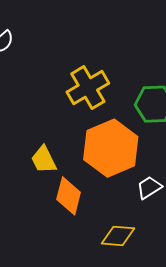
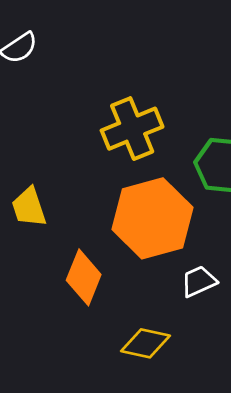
yellow trapezoid: (44, 160) -> (29, 207), moved

